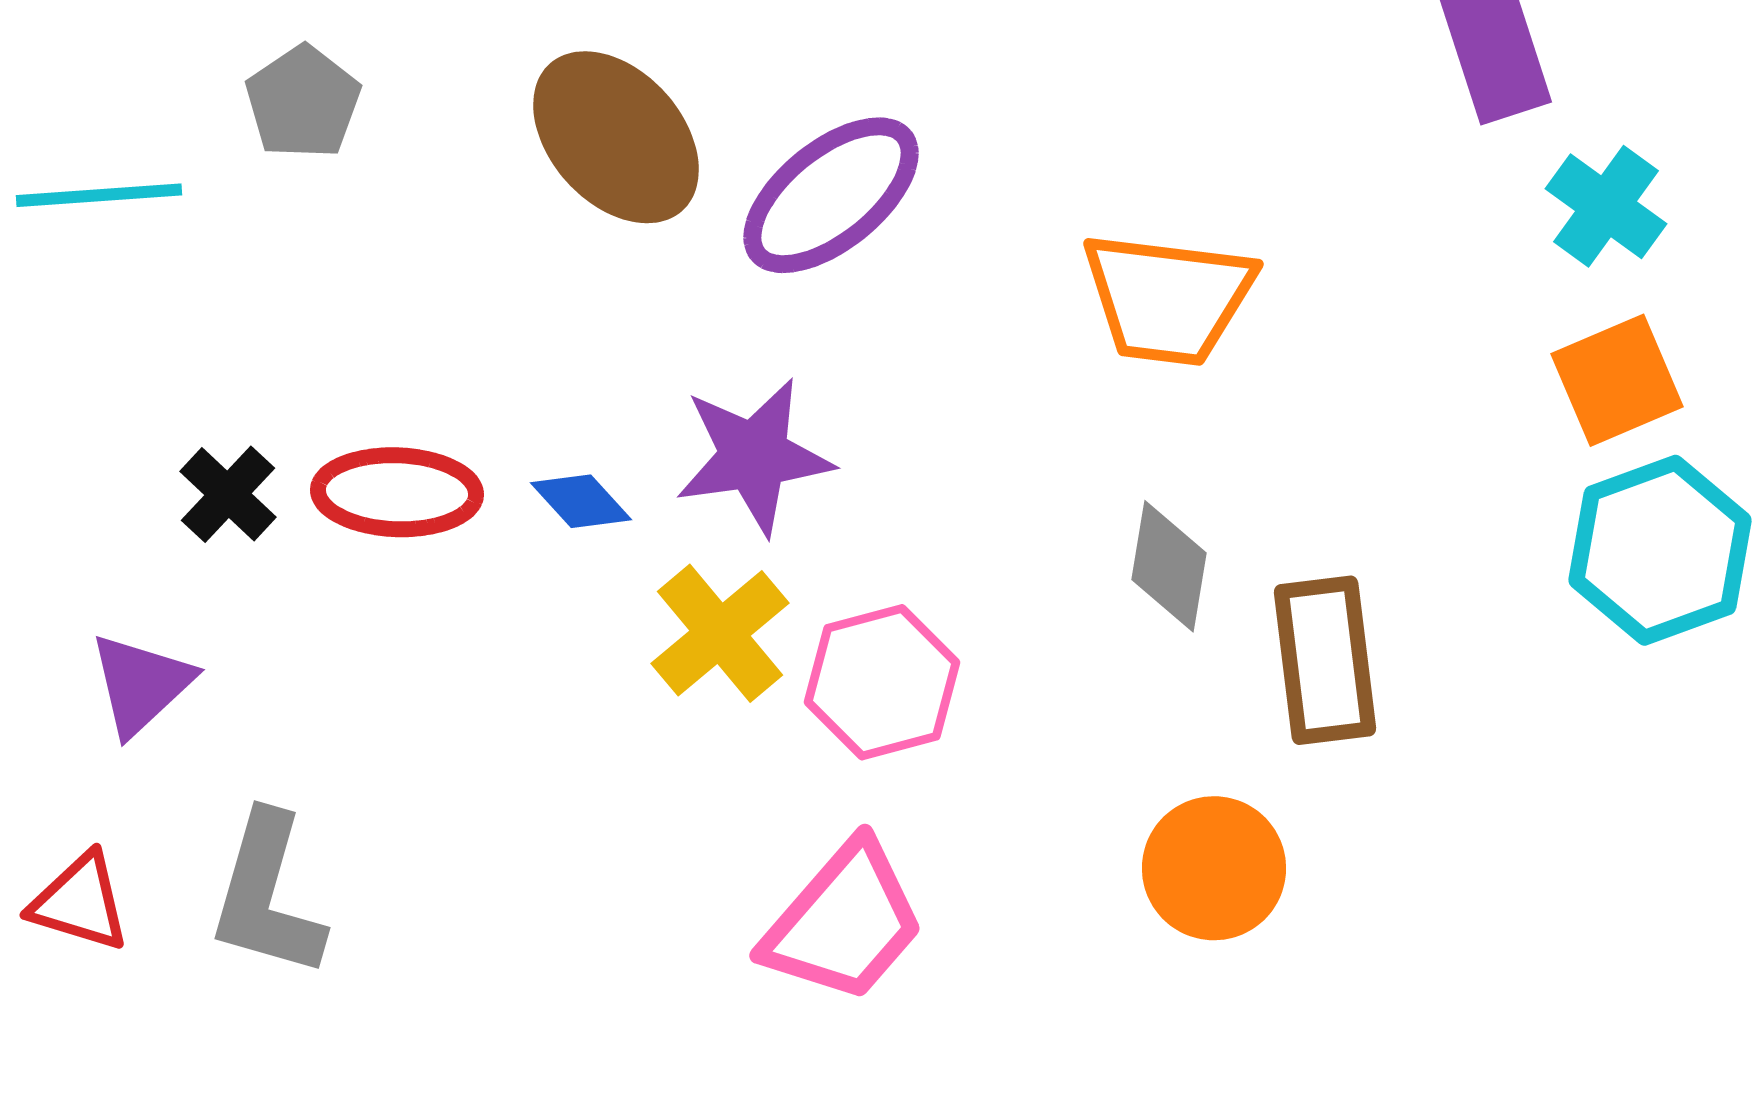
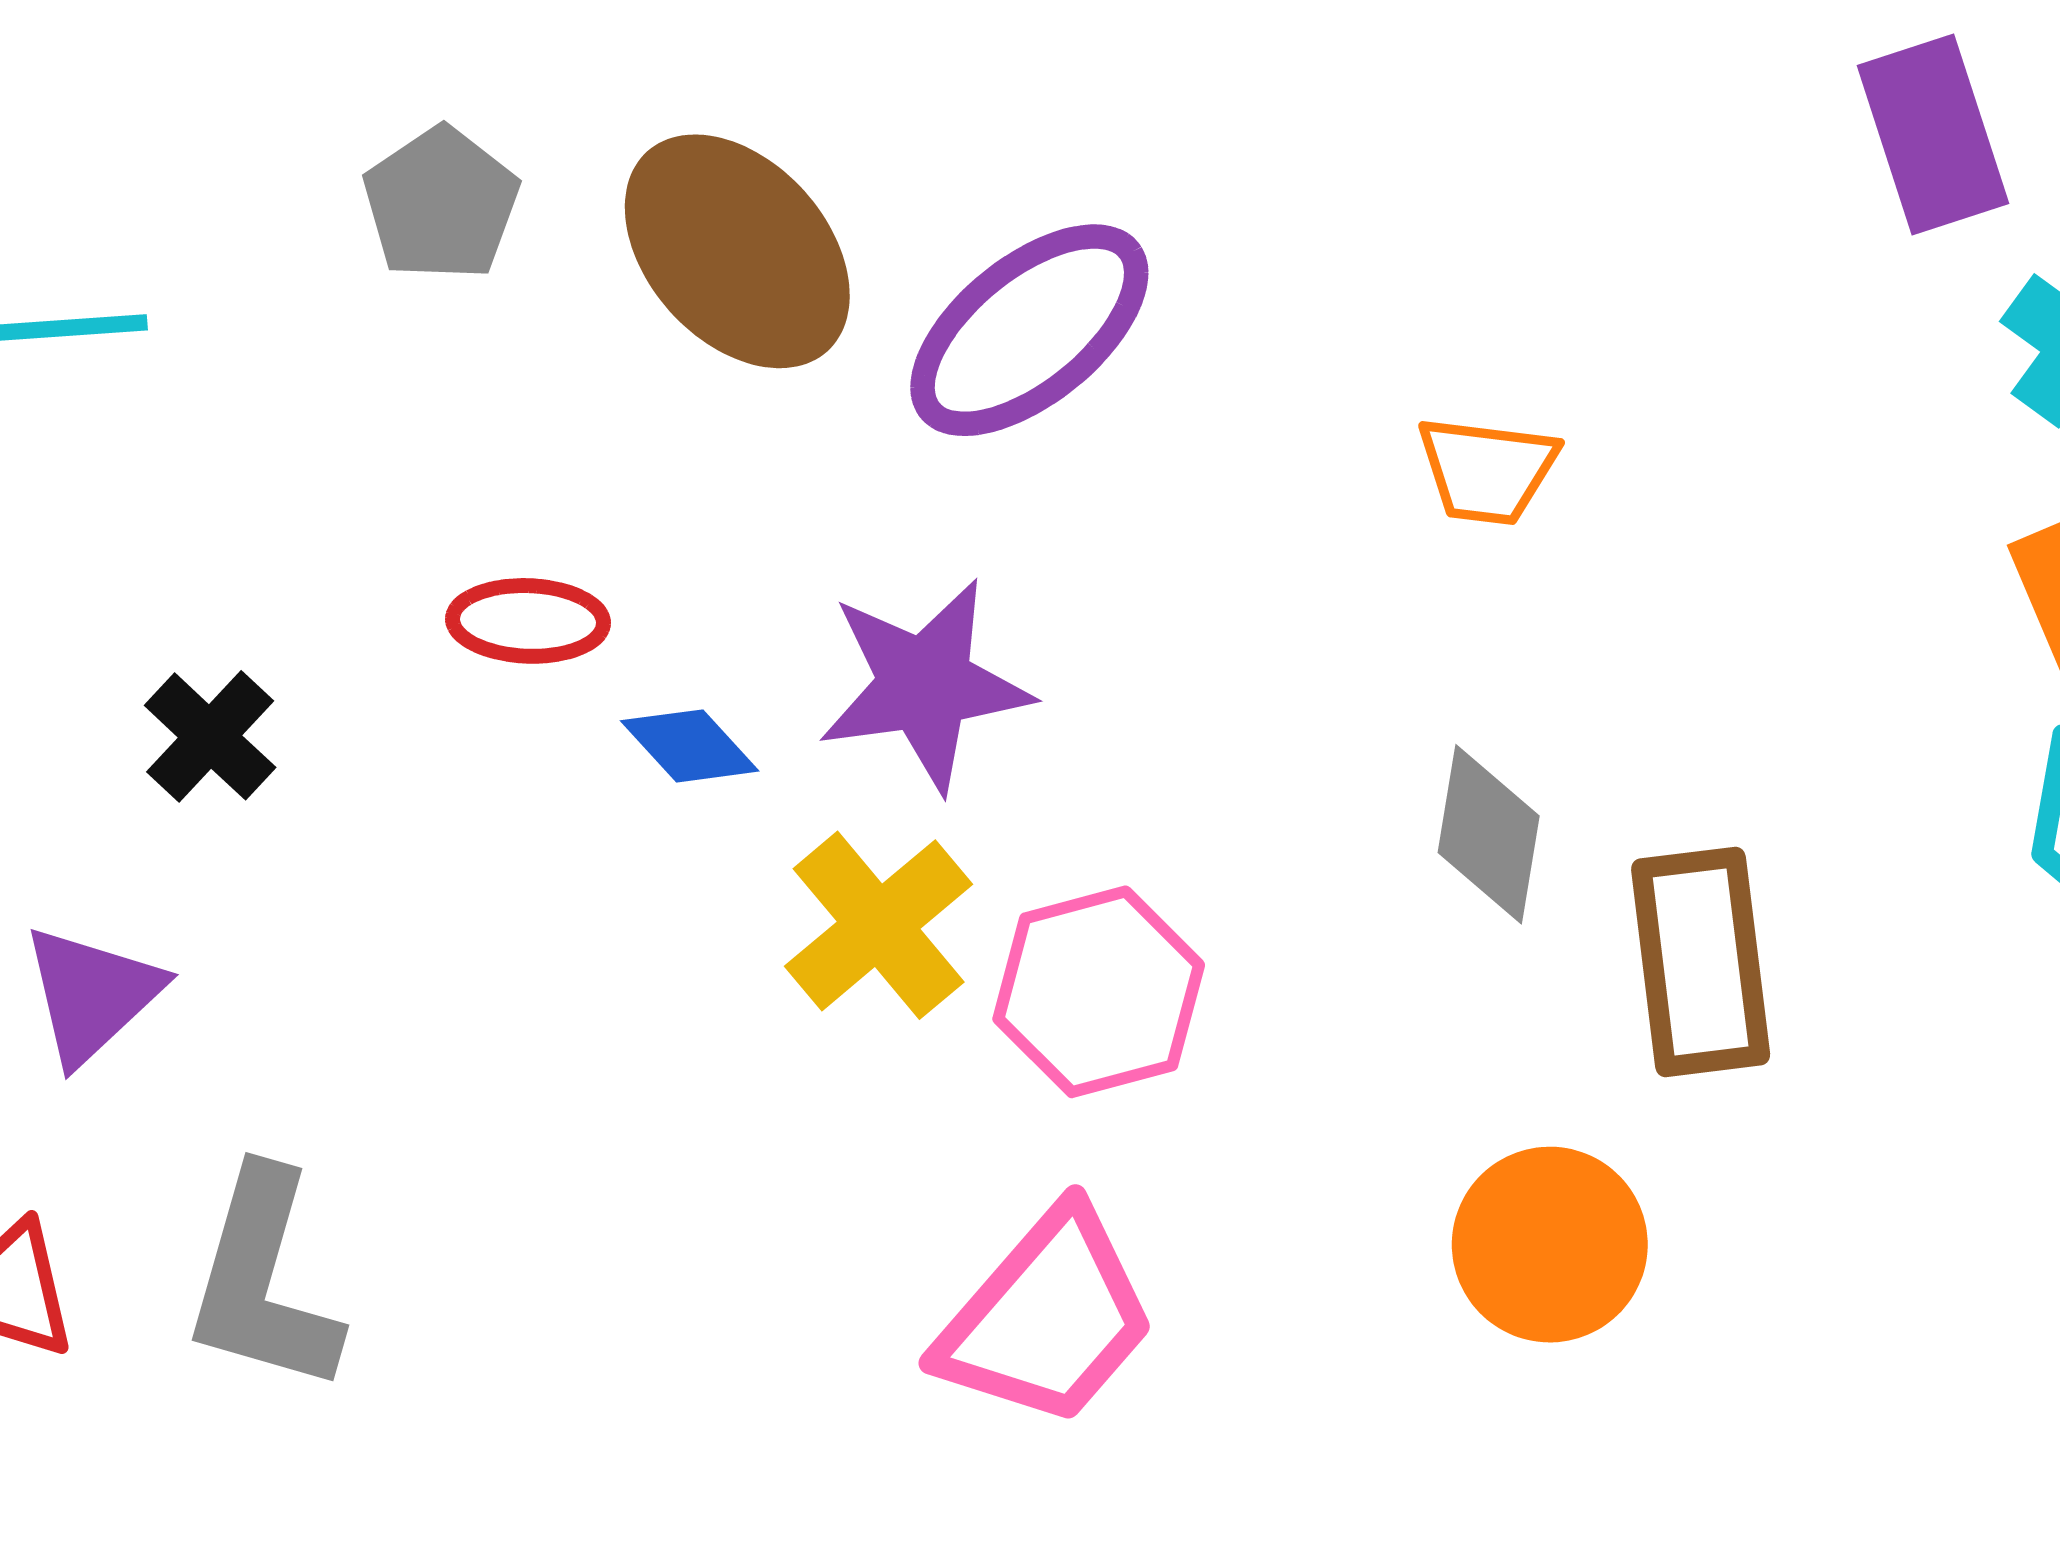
gray pentagon: (303, 102) -> (441, 204), moved
orange trapezoid: (1168, 298) -> (1487, 470), size x0.6
red ellipse: (397, 492) -> (528, 621), moved, size x0.7

